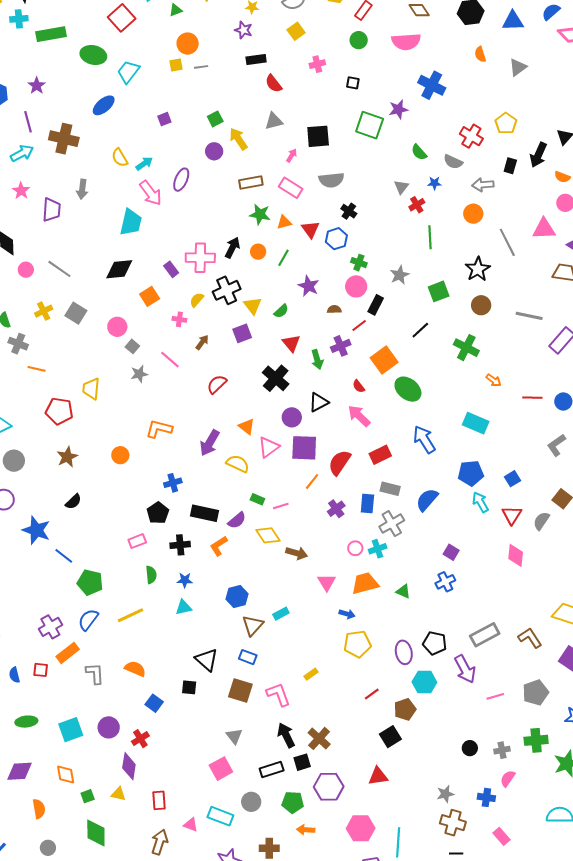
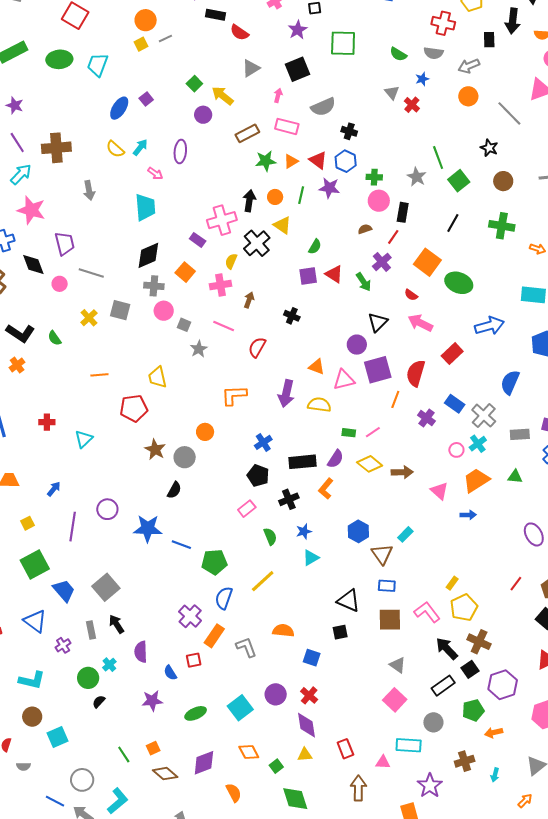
black rectangle: (256, 59) -> (215, 15), turned 36
blue ellipse: (104, 105) -> (119, 108), moved
purple star: (398, 109) -> (298, 30), moved
pink star: (21, 191) -> (31, 210), size x1.6
pink arrow: (151, 193) -> (155, 173), size x0.6
purple trapezoid: (52, 210) -> (65, 244), moved
green line: (430, 237) -> (438, 157), moved
black star: (478, 269) -> (489, 148), size x0.7
purple star: (309, 286) -> (329, 188), moved
yellow triangle: (253, 306) -> (282, 225), moved
pink cross: (179, 319) -> (220, 285), size x1.5
purple square: (242, 333) -> (308, 276), moved, turned 30
gray cross: (18, 344) -> (154, 286), moved
black cross: (276, 378) -> (292, 316), moved, size x0.6
red semicircle: (217, 384) -> (257, 347), moved
blue arrow: (424, 439) -> (489, 326), turned 124
pink triangle: (269, 447) -> (344, 380), turned 40
gray circle: (14, 461) -> (185, 457), moved
gray rectangle: (390, 489) -> (520, 434), moved
blue rectangle: (367, 503) -> (455, 404), turned -42
yellow pentagon: (357, 644) -> (464, 608), moved

